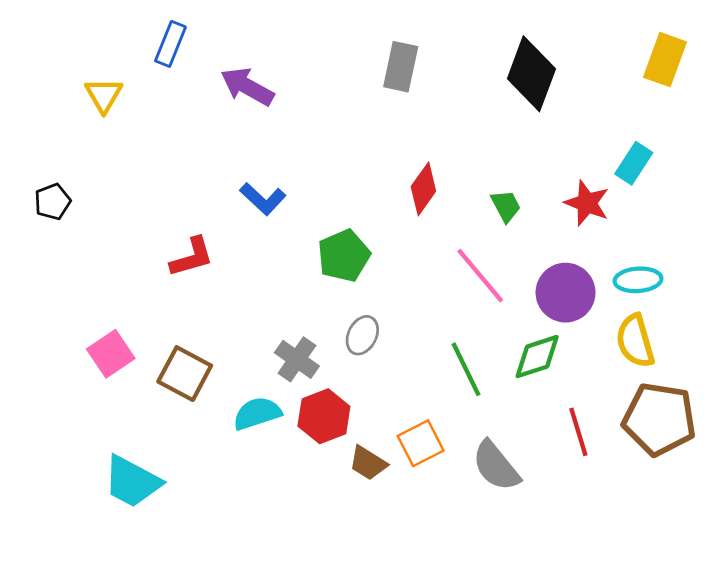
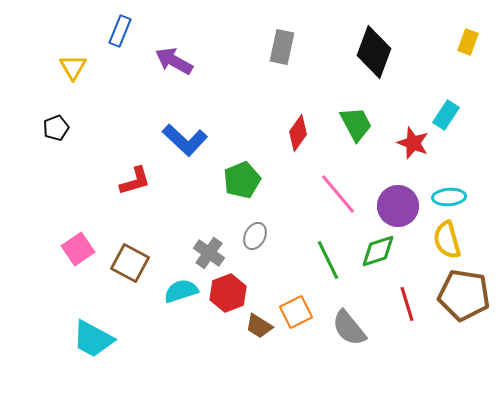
yellow rectangle: (665, 60) -> (468, 42), size x0.7
blue L-shape: (263, 199) -> (185, 140), size x1.4
black pentagon: (53, 202) -> (56, 128), moved
green trapezoid: (506, 206) -> (356, 124), moved, size x1.5

